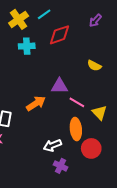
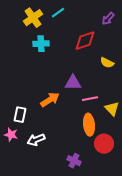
red diamond: (59, 35) -> (85, 41), moved
pink line: (77, 102) -> (90, 99), turned -42
white arrow: (52, 145) -> (36, 140), moved

